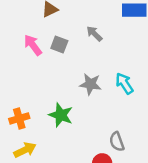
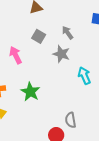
pink arrow: (33, 45) -> (16, 55), moved
gray star: (90, 84) -> (61, 54), moved

